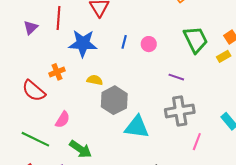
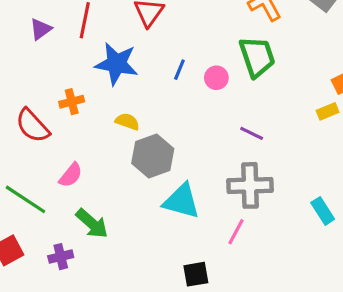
green trapezoid: (196, 40) -> (257, 57), moved
pink line: (197, 142) -> (236, 232), moved

